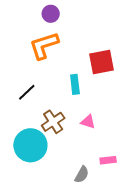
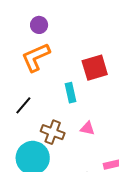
brown cross: (53, 122) -> (53, 132), turned -30

